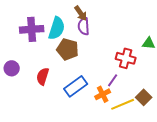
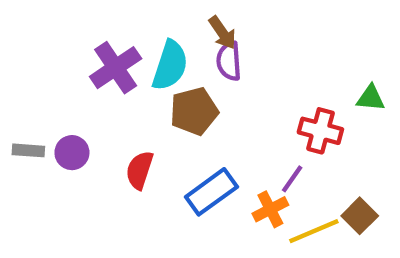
purple cross: (32, 29) -> (116, 68), turned -30
brown pentagon: (68, 49) -> (194, 111), turned -30

